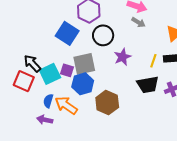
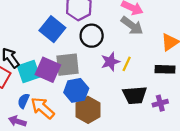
gray arrow: (138, 22) -> (132, 26), size x1.5
yellow line: (153, 61) -> (127, 64), moved
purple square: (67, 70) -> (48, 70), size x1.6
blue hexagon: (83, 84) -> (76, 90), moved

